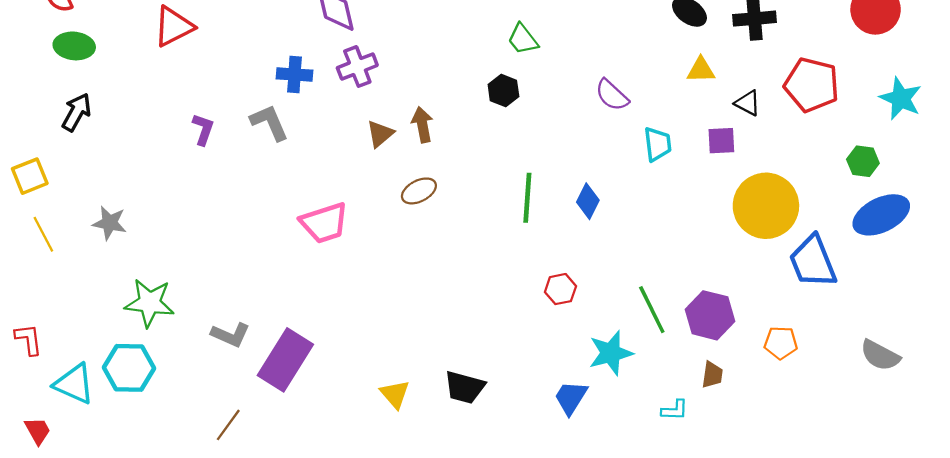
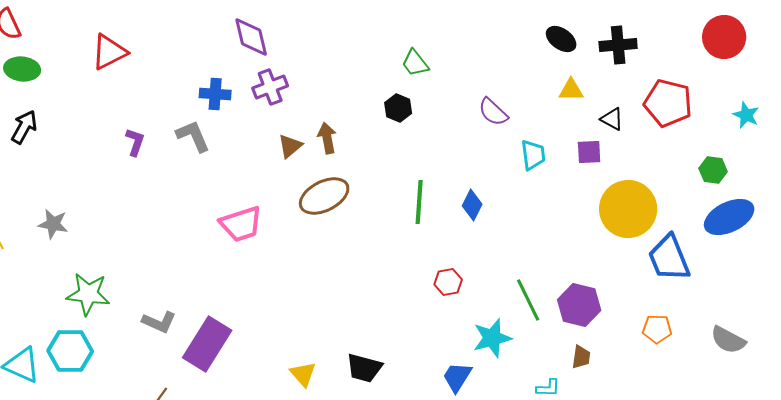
cyan star: (901, 98) -> (746, 115), size x0.7
brown ellipse: (419, 191) -> (324, 196), size x1.6
orange pentagon: (781, 343) -> (657, 329), moved

